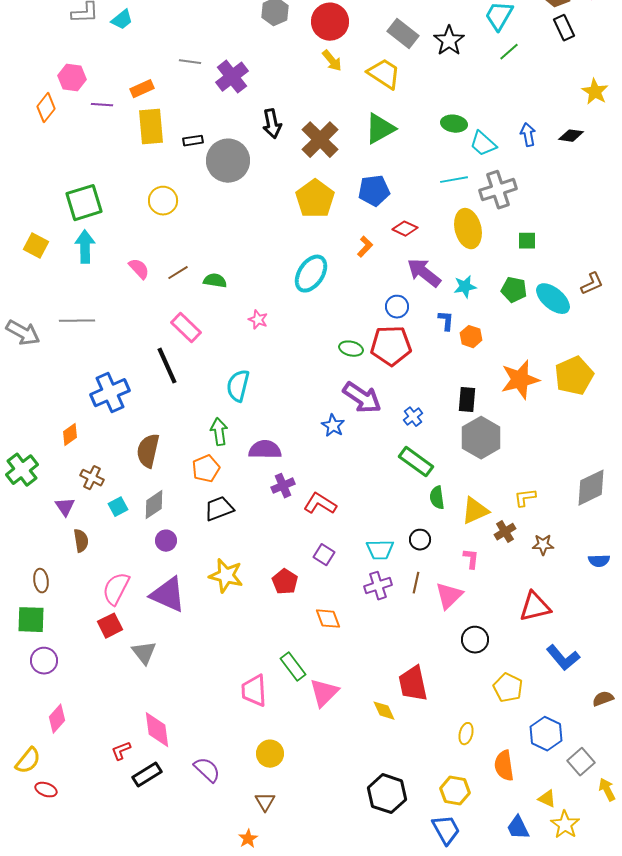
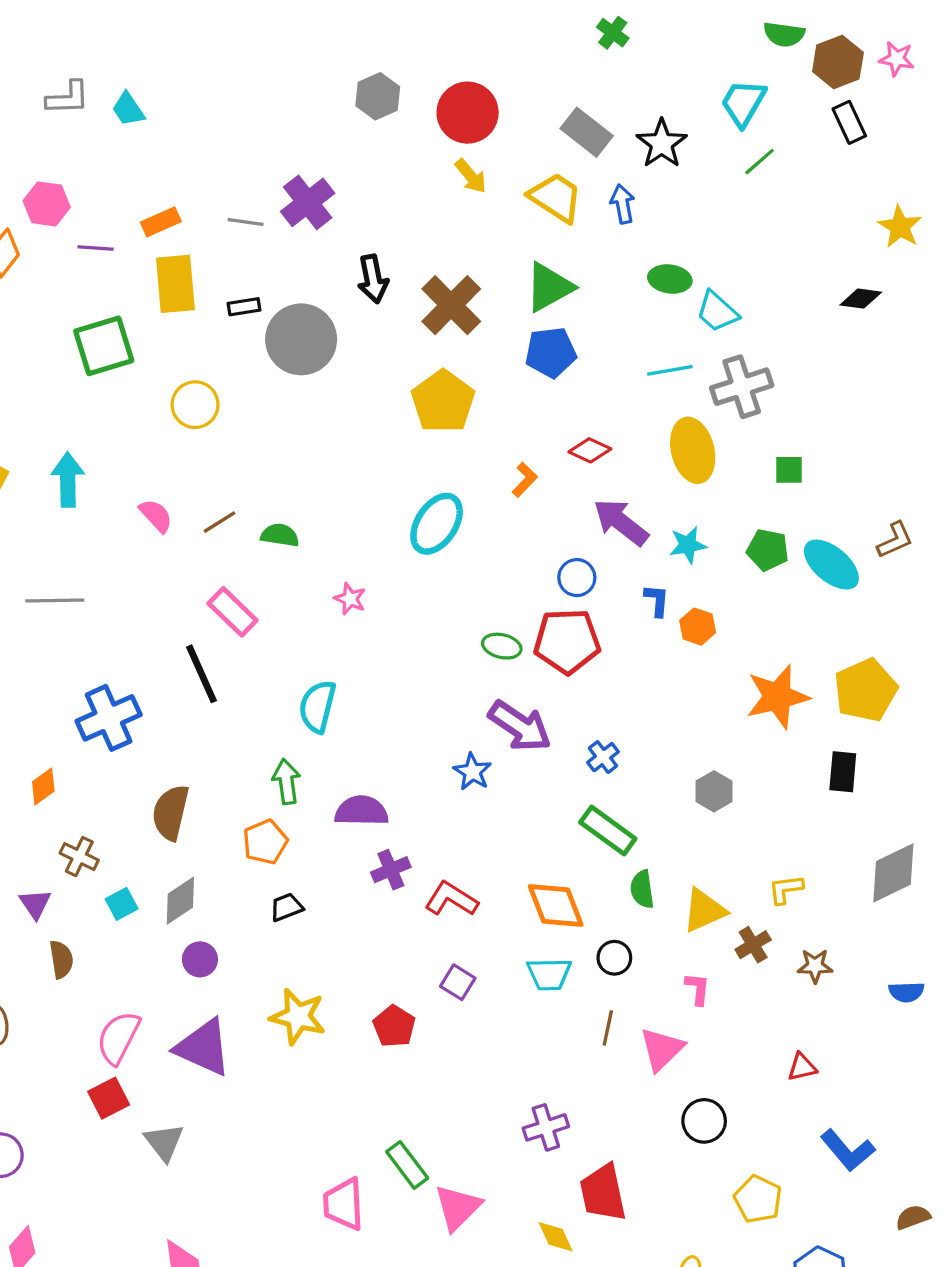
cyan trapezoid: (122, 20) -> (128, 109), turned 95
gray line: (190, 62) -> (246, 222), moved
blue arrow: (528, 135) -> (623, 204), moved
blue pentagon: (374, 191) -> (551, 352), moved
green square: (84, 203) -> (104, 346), moved
black rectangle: (467, 400) -> (843, 772), moved
gray hexagon: (481, 438) -> (714, 791), size x0.6
black trapezoid: (219, 509) -> (286, 907), size x0.7
purple cross: (378, 586) -> (546, 1127), moved
red triangle: (535, 607) -> (802, 1067), size x0.6
orange diamond: (328, 619) -> (556, 906), moved, size x1.4

